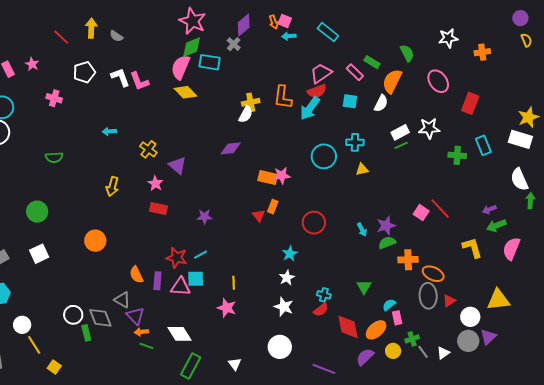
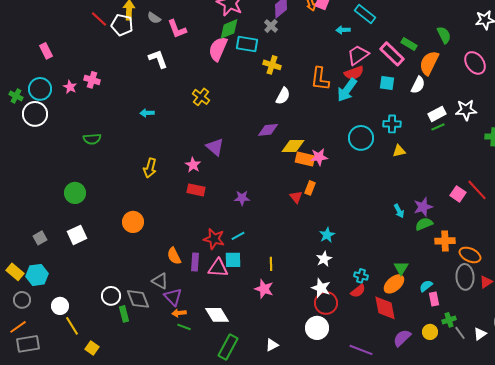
cyan arrow: (289, 36) -> (343, 30), moved
pink star: (32, 64) -> (70, 87), moved
white pentagon: (84, 72) -> (122, 25), moved, turned 30
pink rectangle: (355, 72) -> (392, 54), size x1.4
pink L-shape: (139, 81) -> (177, 29), moved
yellow diamond: (186, 92) -> (293, 146), moved, turned -45
yellow cross: (251, 102) -> (272, 65), moved, turned 30
yellow cross: (148, 149) -> (201, 97), moved
red circle: (314, 223) -> (326, 303), moved
orange ellipse: (376, 330) -> (394, 284), moved
white triangle: (235, 364) -> (272, 345), turned 40

